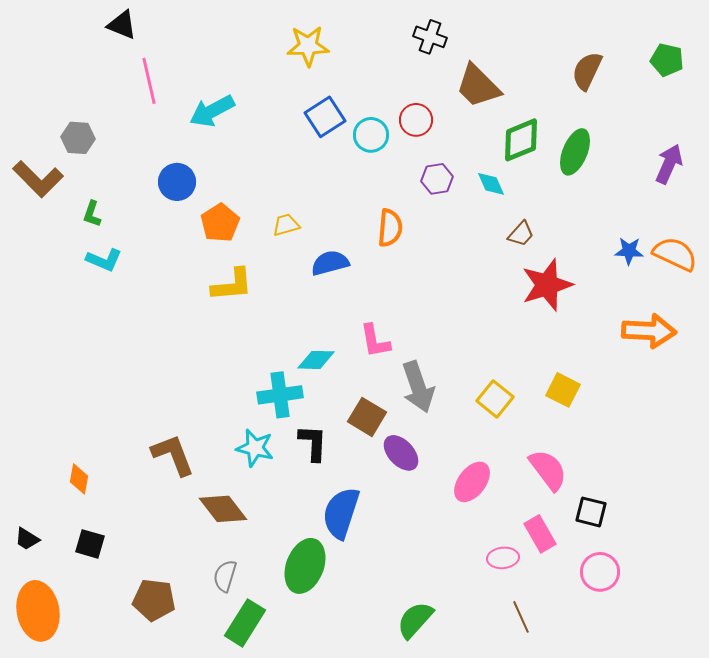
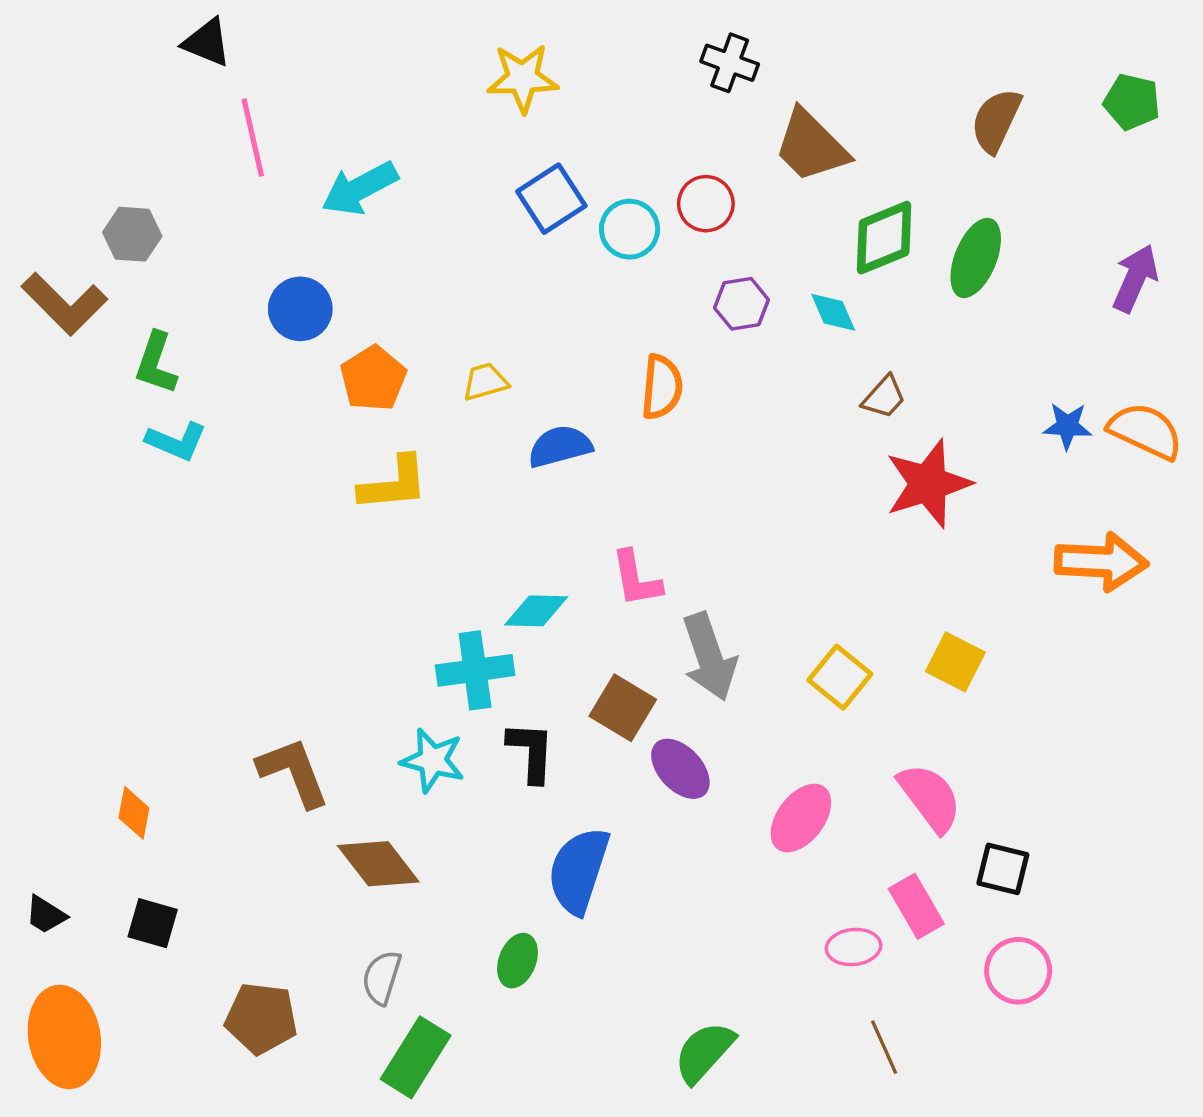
green L-shape: (92, 214) -> (156, 363), size x1.4
green ellipse: (305, 566) -> (517, 961), size x0.6

